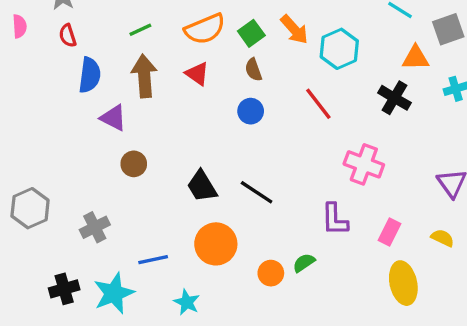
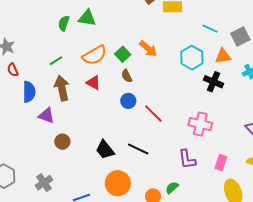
cyan hexagon: (339, 49) -> (192, 58), moved
red line: (318, 104) -> (153, 114), moved

